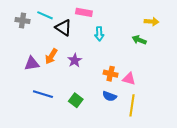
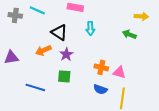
black triangle: (63, 28) -> (59, 32), moved
orange arrow: (51, 56) -> (43, 50), turned 35
purple triangle: (32, 63) -> (11, 57), moved
green square: (76, 100) -> (64, 76), moved, turned -32

